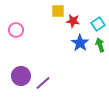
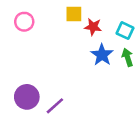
cyan square: (98, 24) -> (125, 31), turned -32
pink circle: (16, 30) -> (24, 22), moved

